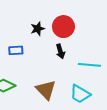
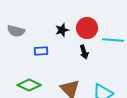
cyan line: (89, 65) -> (113, 40), moved

